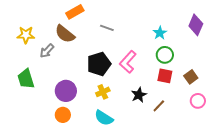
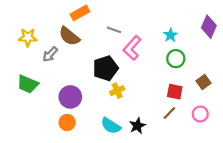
pink L-shape: (128, 62) -> (132, 48), moved
red square: (165, 76) -> (175, 92), moved
green trapezoid: (26, 79) -> (28, 84), turned -50
yellow cross: (103, 92) -> (117, 91), moved
black star: (139, 95) -> (137, 126), moved
pink circle: (198, 101) -> (200, 114), moved

